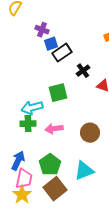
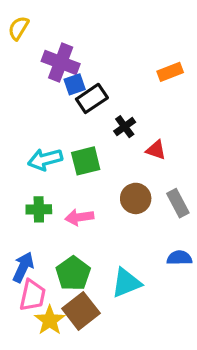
purple cross: (42, 30) -> (61, 63), size x1.6
cyan arrow: (32, 108) -> (45, 159), moved
brown circle: (90, 133) -> (136, 198), moved
yellow star: (22, 195) -> (50, 320), moved

